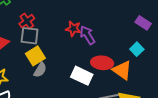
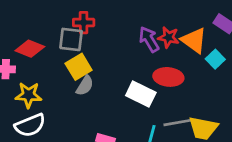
red cross: (27, 21) -> (84, 23), moved, turned 35
red star: (73, 29) -> (168, 37), moved
orange triangle: (122, 70) -> (194, 40), moved

